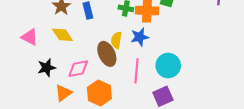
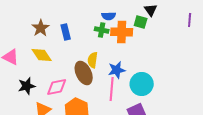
blue star: (140, 37) -> (117, 70), moved

